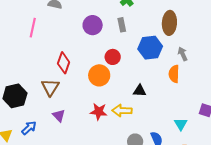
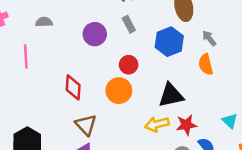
brown triangle: (50, 87) -> (86, 125), moved
black triangle: (140, 91) -> (171, 95), size x1.6
red star: (99, 112) -> (186, 125), moved

